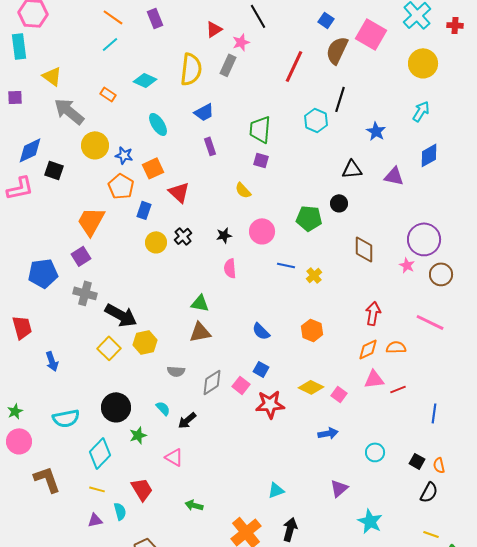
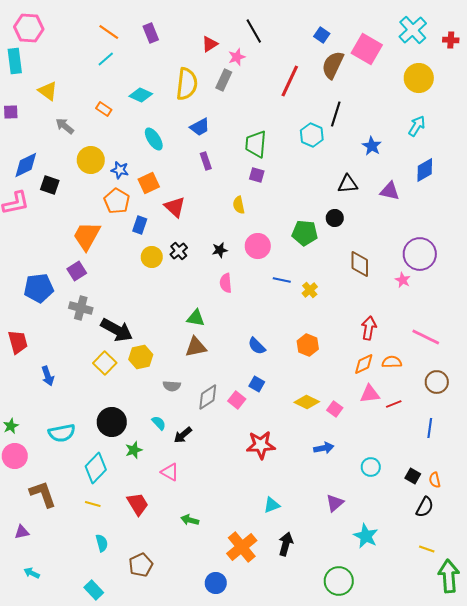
gray arrow: (69, 111) -> (65, 126), size x0.6
yellow semicircle: (243, 190) -> (239, 205), turned 30
brown circle: (441, 274) -> (437, 382), moved
red star: (270, 404) -> (261, 445), moved
cyan semicircle: (120, 511) -> (102, 543), moved
purple triangle: (95, 520) -> (22, 532), moved

